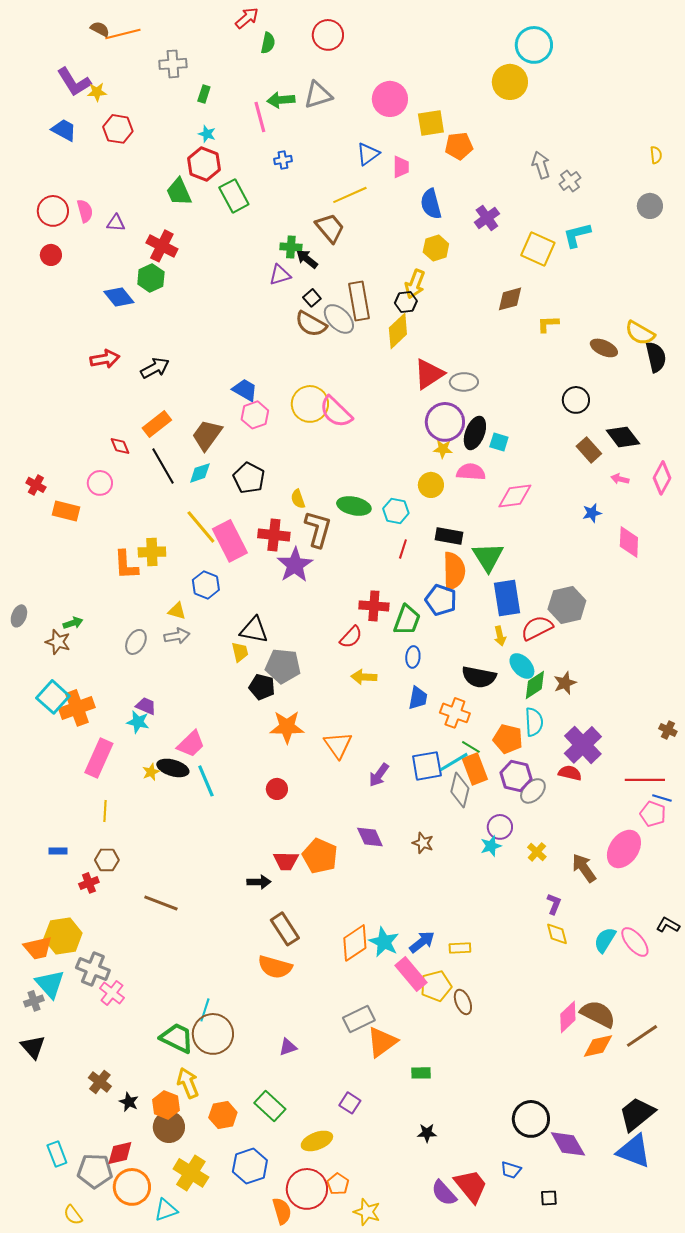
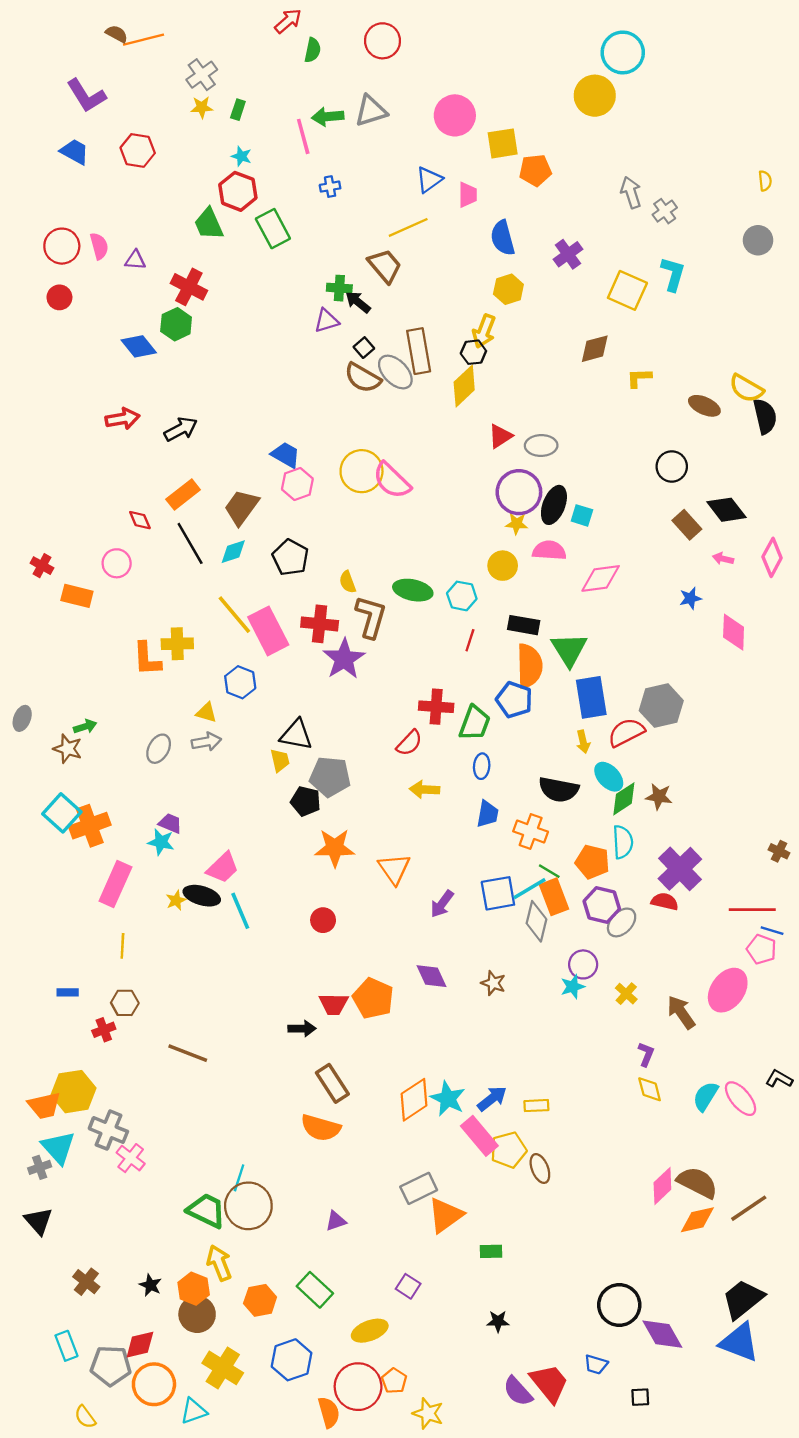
gray cross: (173, 64) -> (202, 75), turned -32
yellow star: (97, 92) -> (202, 107), moved
cyan L-shape: (577, 235) -> (673, 274), turned 120
red triangle: (429, 374) -> (500, 436), size x0.7
brown star: (565, 683) -> (659, 797), turned 30
brown cross: (100, 1082) -> (86, 1282), moved

